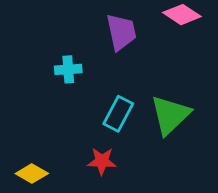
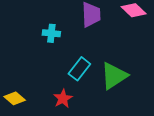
red star: (102, 161) -> (63, 98), turned 30

